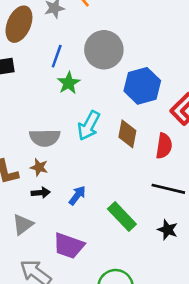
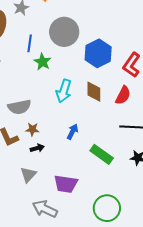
gray semicircle: (45, 138) -> (19, 107), moved
red semicircle: (164, 146) -> (123, 95), turned 30
blue arrow: (77, 195) -> (73, 132), moved

